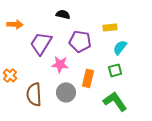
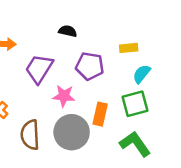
green square: (115, 70) -> (135, 104), size x1.5
gray circle: (66, 92) -> (72, 132), size x1.4

